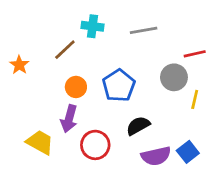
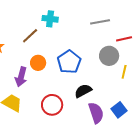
gray line: (144, 30) -> (100, 22), moved
purple arrow: (69, 119) -> (21, 77), moved
purple semicircle: (156, 156) -> (96, 113), turned -95

